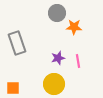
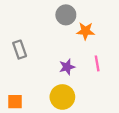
gray rectangle: (17, 43) -> (20, 50), size x0.7
pink line: (78, 61) -> (97, 63), moved

